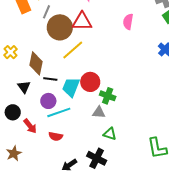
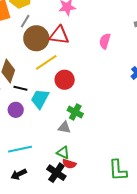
red circle: (90, 82) -> (65, 80), moved
cyan line: (59, 112) -> (20, 149), moved
green triangle: (110, 134) -> (63, 153), moved
red semicircle: (56, 136) -> (69, 164), moved
black arrow: (69, 165) -> (19, 174), moved

